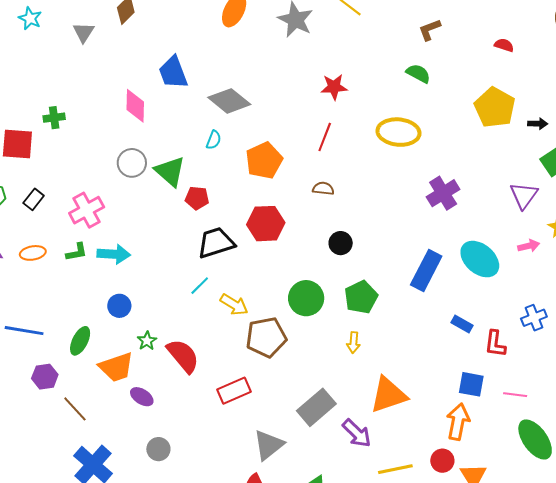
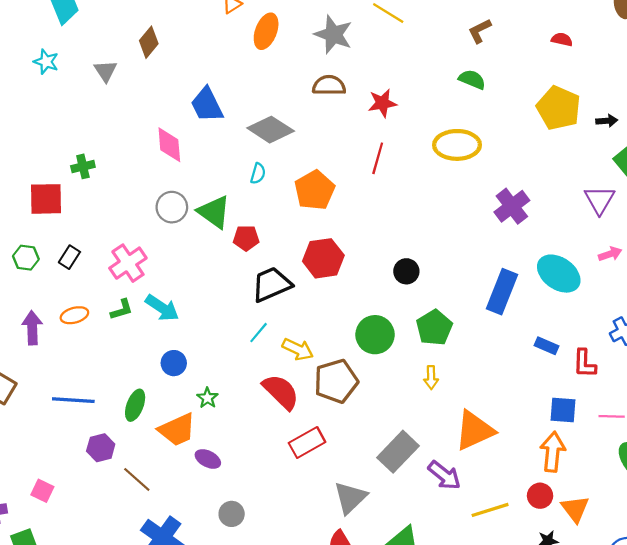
brown semicircle: (323, 189) -> (329, 85), moved, size x1.4
cyan arrow: (114, 254) -> (162, 308), turned 36
red semicircle: (183, 356) -> (281, 392), moved

